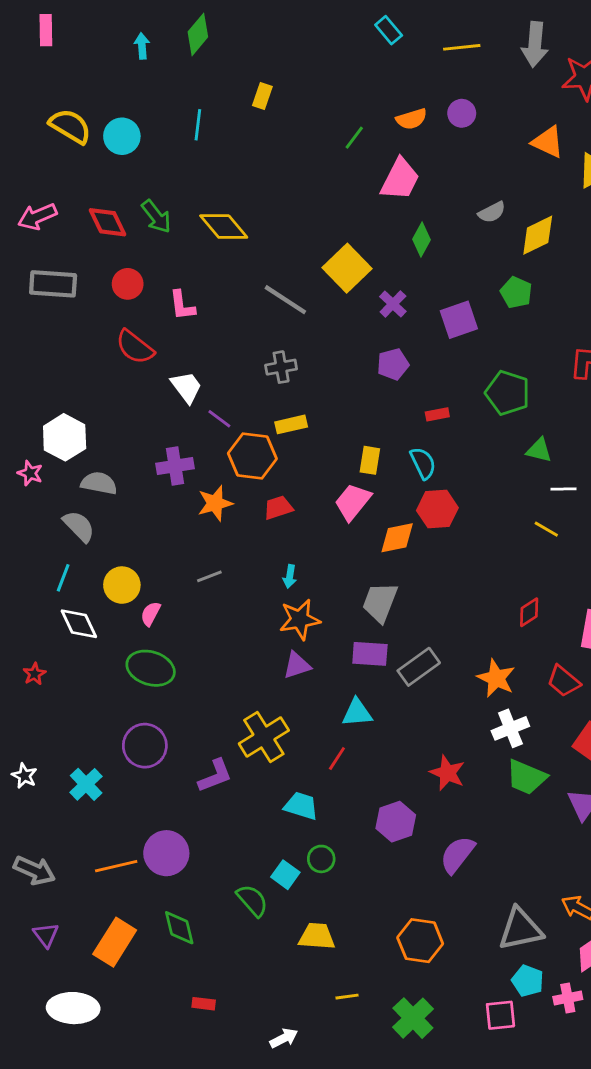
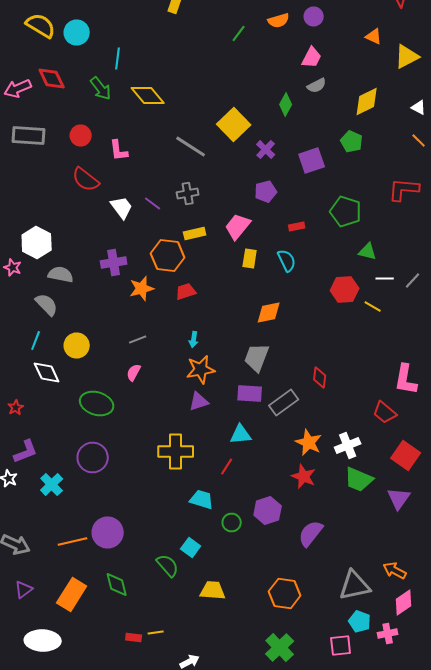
cyan line: (198, 125) -> (118, 58), moved
orange triangle: (548, 142) -> (374, 36), size x0.7
pink trapezoid: (400, 179) -> (312, 58), moved, size x0.7
gray semicircle: (492, 212) -> (317, 86), moved
red diamond: (108, 222) -> (52, 78), moved
purple line: (219, 419) -> (153, 204), moved
pink trapezoid: (353, 502) -> (238, 226), moved
red hexagon: (437, 509) -> (345, 290), moved
red diamond: (529, 612) -> (320, 378), moved, turned -50
pink semicircle: (151, 614) -> (134, 372), moved
orange star: (496, 678) -> (309, 442), moved
yellow cross: (264, 737) -> (176, 452), turned 32
purple L-shape: (215, 776) -> (26, 452), moved
green circle: (321, 859) -> (232, 522), moved
purple triangle: (46, 935) -> (24, 590), turned 30
yellow line: (347, 997) -> (156, 632), moved

